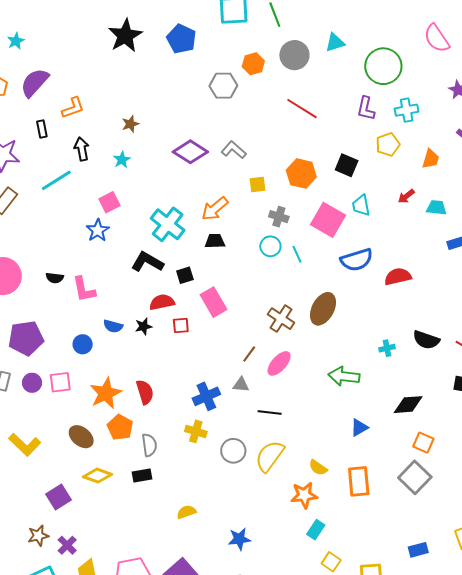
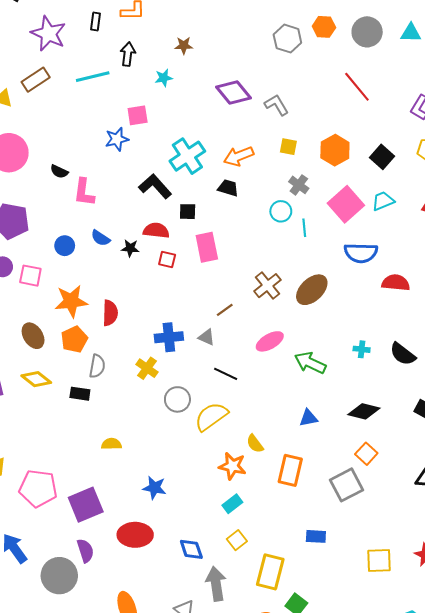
cyan trapezoid: (361, 205) -> (383, 201), turned 60
pink ellipse: (279, 363) -> (270, 341), moved
blue rectangle: (418, 550) -> (316, 536), moved

